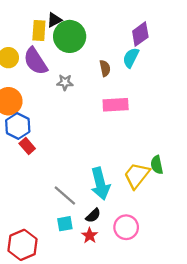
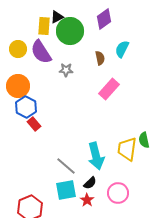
purple diamond: (140, 34) -> (104, 19), moved
pink rectangle: (116, 105) -> (109, 89), turned -45
yellow trapezoid: (137, 175) -> (127, 149), turned -30
cyan square: (65, 224) -> (66, 190), size x1.5

